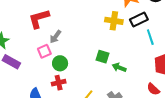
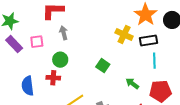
gray arrow: (55, 37) -> (64, 33), turned 112
pink square: (44, 51) -> (37, 42), moved
green arrow: (119, 68) -> (132, 83), moved

